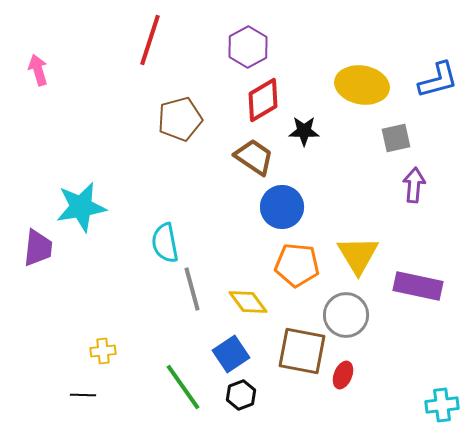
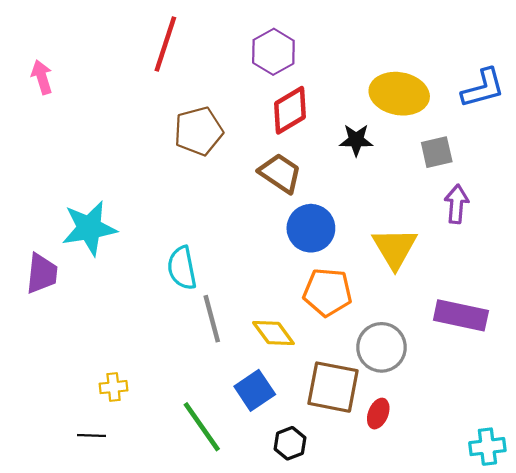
black star: (304, 131) -> (356, 140), moved
yellow triangle: (358, 255) -> (395, 248), moved
black hexagon: (241, 395) -> (290, 443), moved

